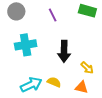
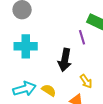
purple line: (53, 15) -> (82, 37), moved

